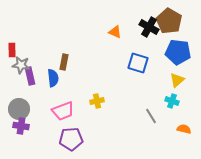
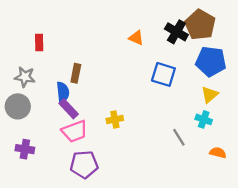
red rectangle: (12, 50) -> (39, 42), moved
purple rectangle: (30, 76) -> (69, 109), moved, turned -30
gray circle: (19, 109) -> (18, 106), moved

